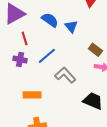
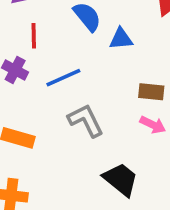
blue triangle: (71, 26) -> (121, 39), turned 48
brown rectangle: (95, 50) -> (151, 92), turned -48

